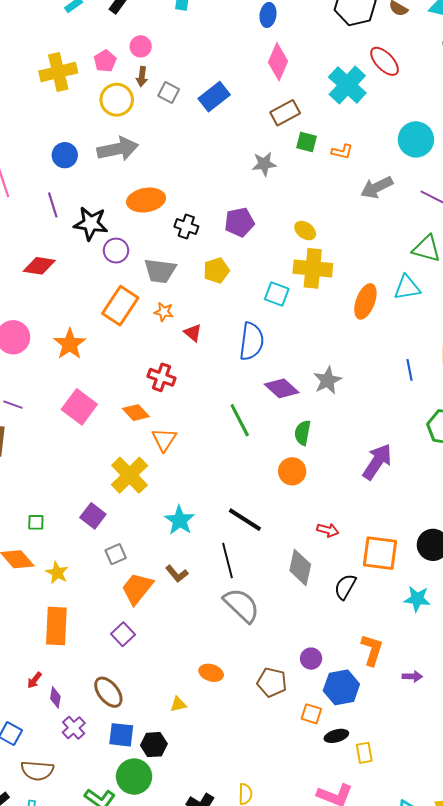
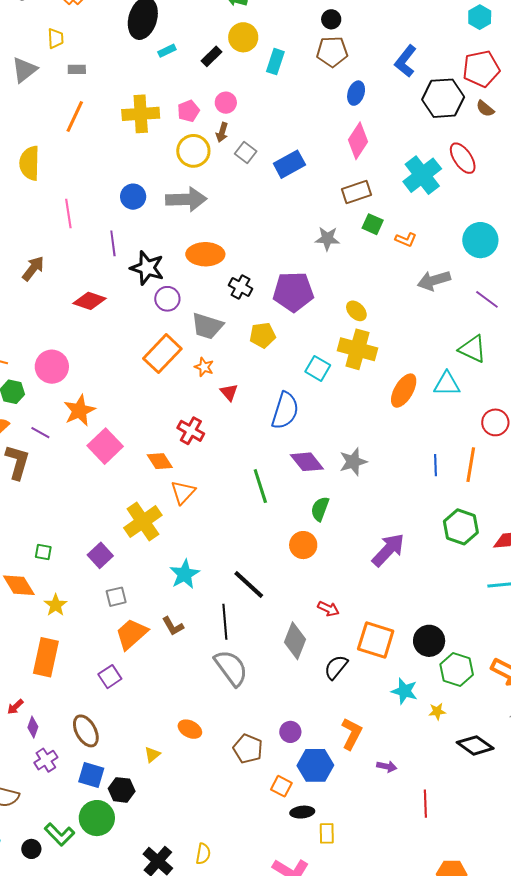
purple pentagon: (239, 222) -> (293, 292), size x1.4
orange star: (70, 344) -> (79, 411), moved
yellow triangle: (178, 704) -> (152, 755), turned -36

